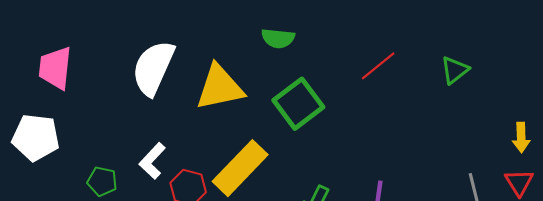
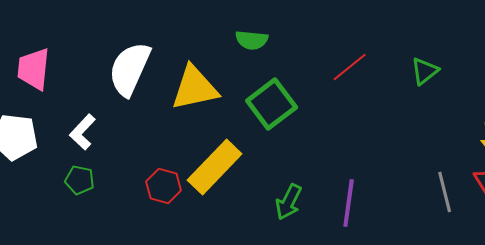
white L-shape: (152, 161) -> (83, 132), moved

